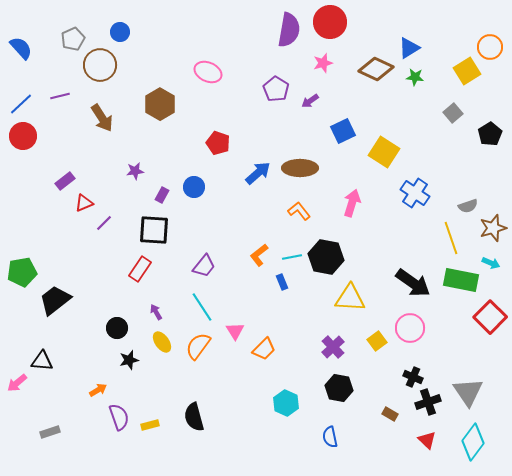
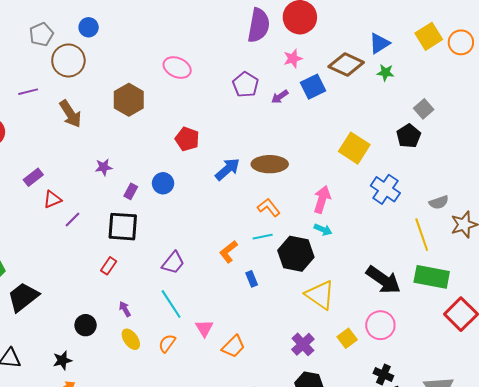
yellow square: (467, 71) -> (429, 36), moved
blue square: (343, 131) -> (313, 87), moved
black pentagon: (490, 134) -> (409, 136), moved
cyan line: (292, 257) -> (263, 237), moved
cyan arrow: (491, 263) -> (323, 230), moved
red rectangle: (140, 269) -> (109, 266), size x0.7
yellow triangle: (350, 298) -> (320, 295), turned 32
orange semicircle: (198, 346) -> (167, 343), size x0.7
black star: (129, 360) -> (62, 360), moved

